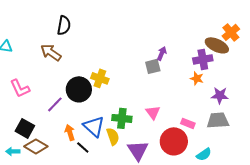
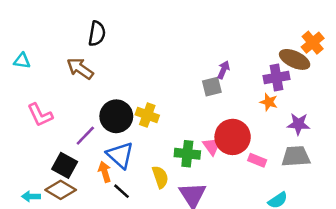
yellow cross: (100, 78) -> (147, 115), moved
green cross: (122, 118) -> (187, 154), moved
blue triangle: (94, 126) -> (120, 155), moved
black square: (25, 128) -> (65, 165), moved
red circle: (174, 141) -> (233, 137), moved

